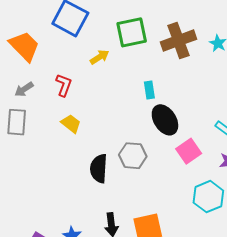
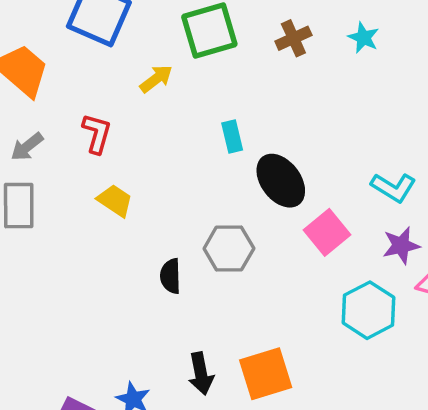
brown cross: (178, 41) -> (293, 38), size x0.6
cyan rectangle: (149, 90) -> (232, 136), moved
black semicircle: (99, 168) -> (170, 276), size x0.7

